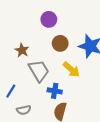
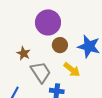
purple circle: (49, 19) -> (48, 22), size x1.6

